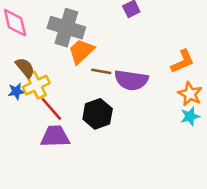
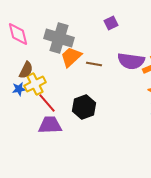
brown semicircle: (25, 68) -> (26, 70), turned 66
brown line: (101, 71) -> (94, 64), moved
purple semicircle: (131, 80) -> (131, 61), moved

